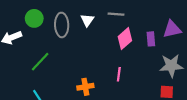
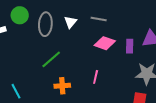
pink diamond: (125, 39) -> (105, 43), turned 55
green line: (40, 62) -> (51, 59), moved

